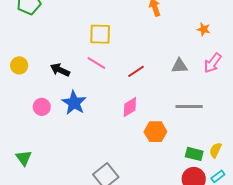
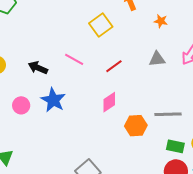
orange star: (204, 29) -> (161, 21), moved
yellow square: (100, 34) -> (101, 25), moved, turned -35
gray line: (189, 107) -> (168, 114), moved

